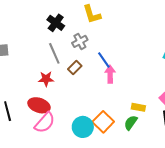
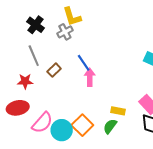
gray cross: (80, 41) -> (65, 32), moved
red ellipse: (39, 105) -> (18, 108), turned -30
pink semicircle: (45, 123) -> (42, 123), moved

